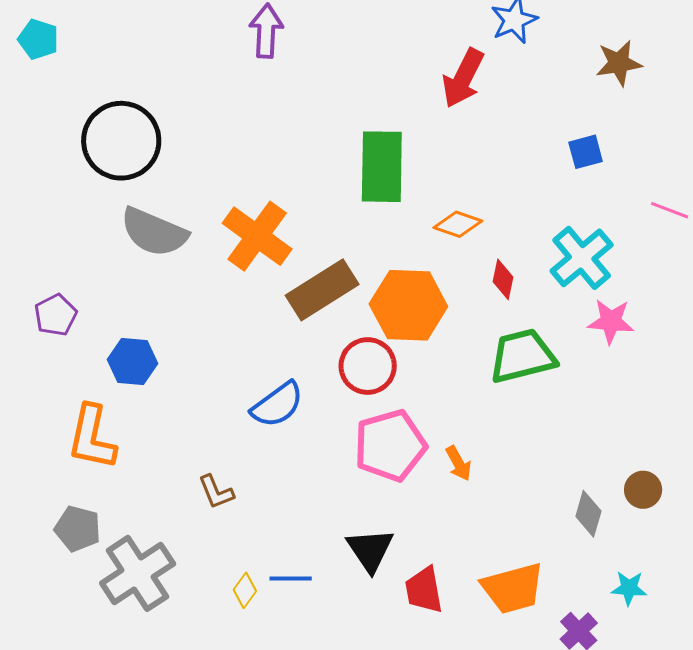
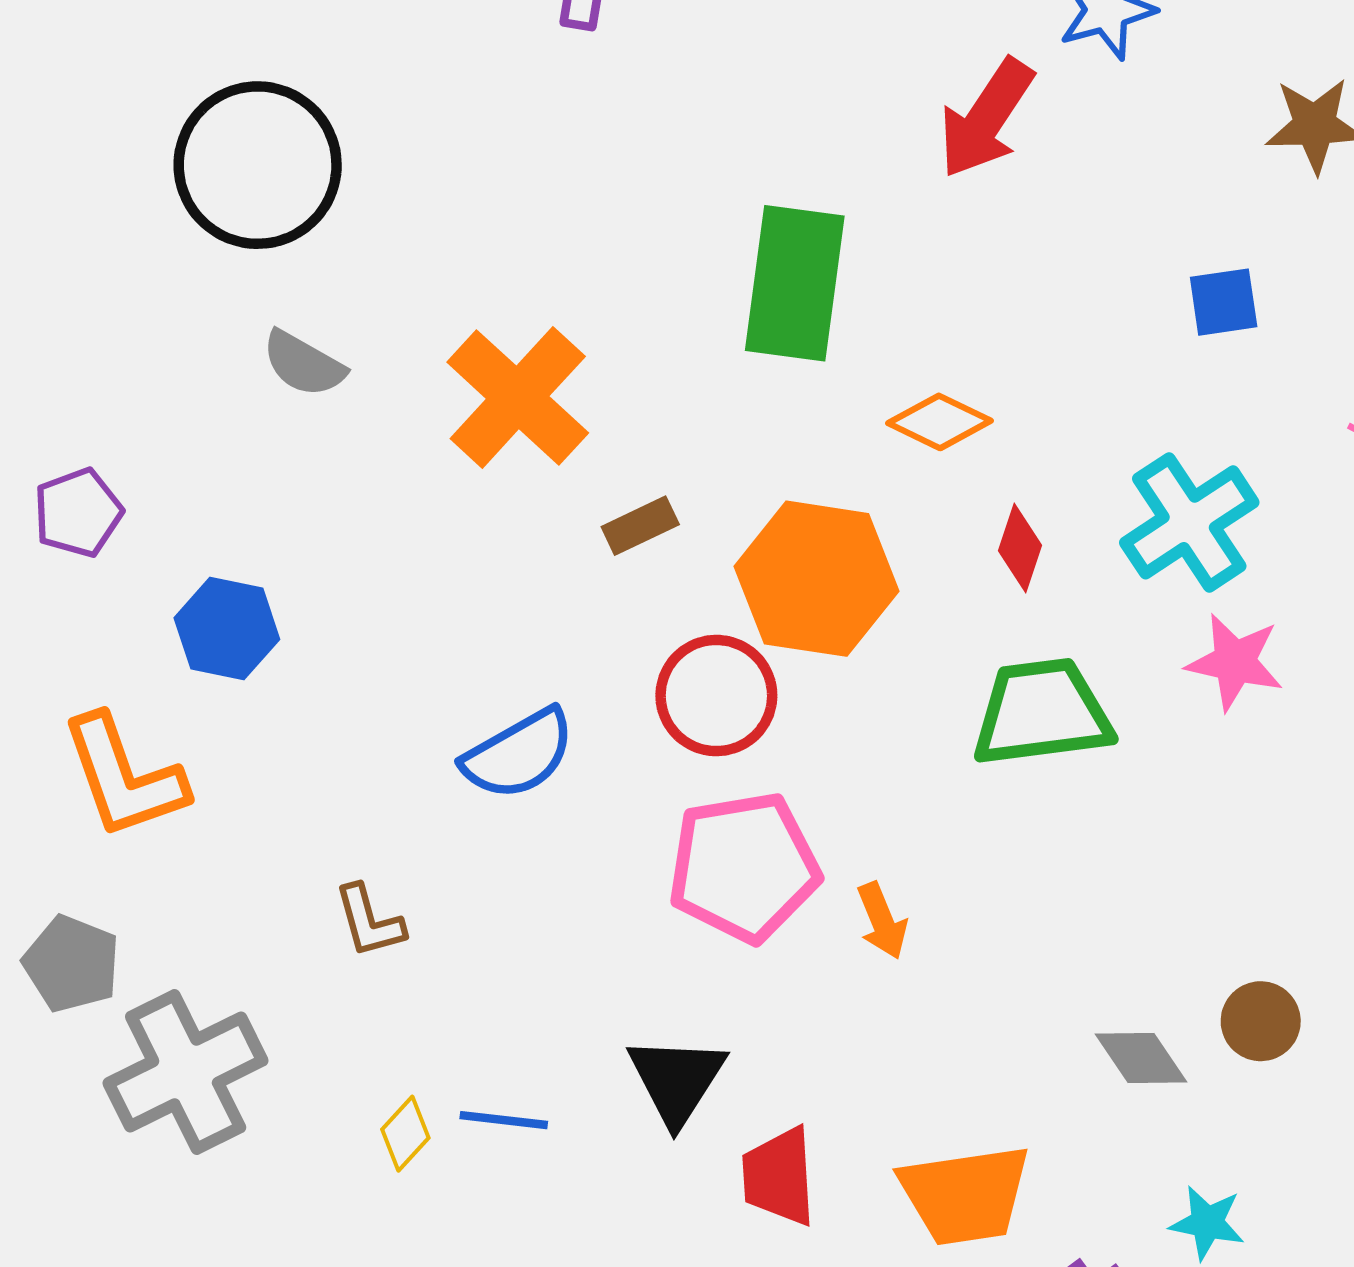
gray semicircle: (154, 232) -> (304, 364), size x0.6
brown rectangle: (322, 290) -> (640, 526), size x0.5
orange L-shape: (92, 437) -> (124, 777), turned -38
gray diamond: (588, 514) -> (1141, 1058), turned -57

